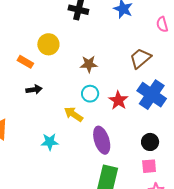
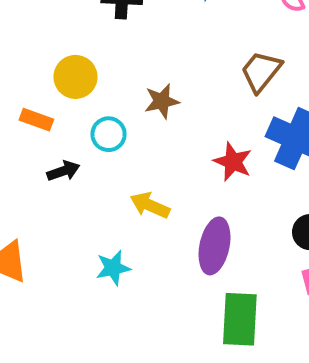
cyan circle: (90, 94) -> (109, 134), moved
purple ellipse: (102, 140) -> (214, 246), turned 40

